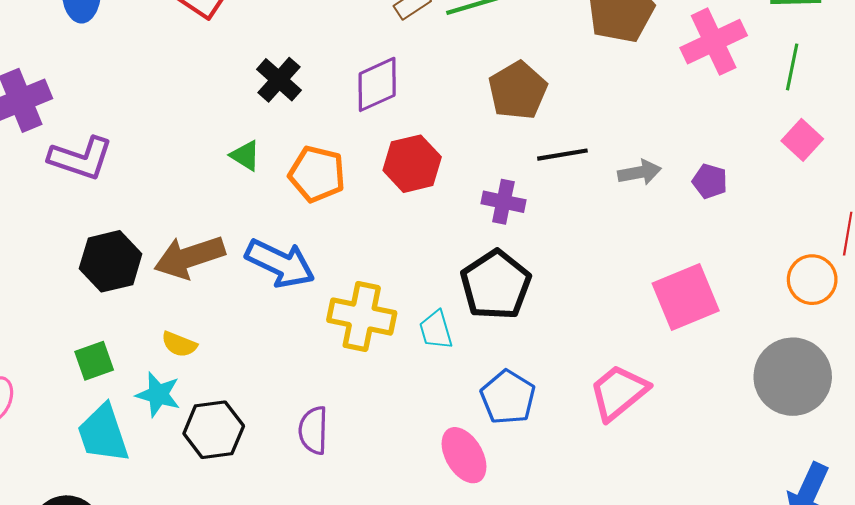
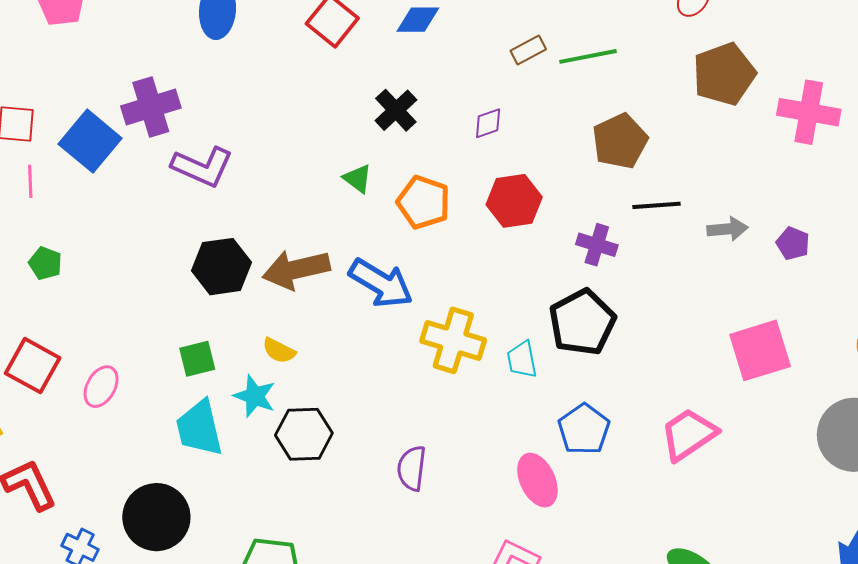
pink cross: (714, 42) -> (809, 112), turned 30
purple diamond: (377, 84) -> (488, 123), size x0.6
purple semicircle: (313, 430) -> (412, 468), moved

